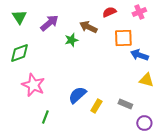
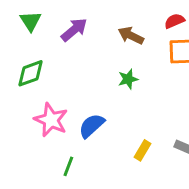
red semicircle: (109, 12) -> (175, 21), moved
green star: (71, 40) -> (128, 79), moved
blue semicircle: (77, 95) -> (92, 126), moved

